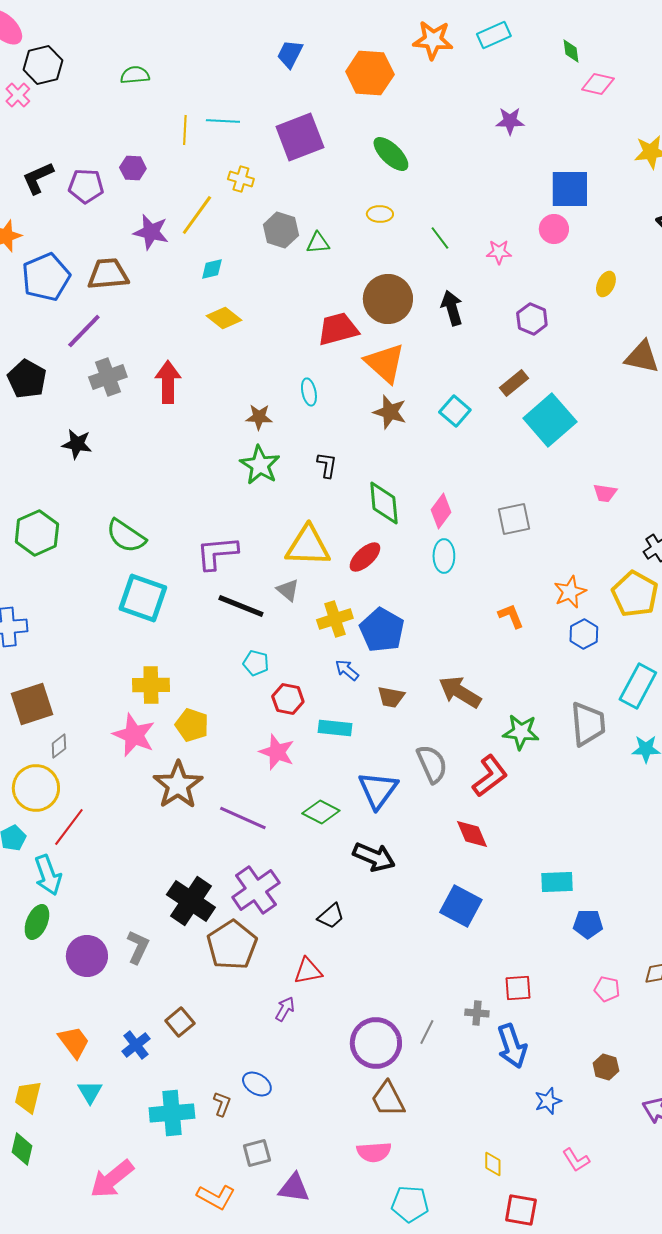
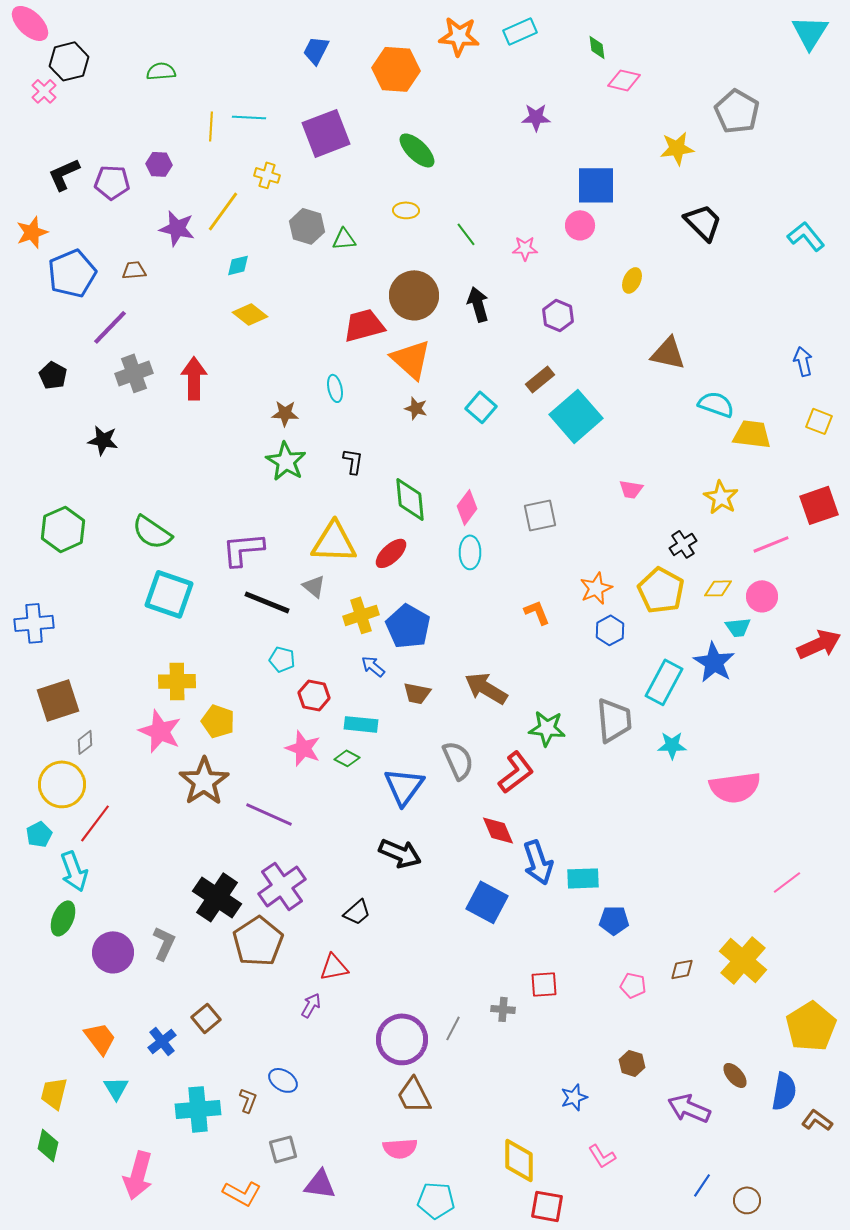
brown trapezoid: (108, 274) -> (134, 270), size x0.6
black pentagon: (27, 379) -> (53, 375), size x0.7
brown star: (390, 412) -> (416, 408), size x0.7
green diamond: (321, 812) -> (347, 758), moved, size x0.7
blue arrow: (512, 1046) -> (538, 862), moved
yellow diamond: (493, 1164) -> (519, 1160), size x1.8
pink arrow: (112, 1179) -> (138, 1175), turned -36

